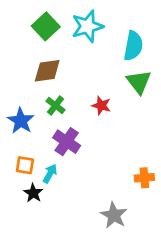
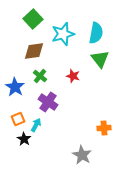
cyan star: (87, 26) -> (63, 34), moved
orange square: (25, 165) -> (18, 119), turned -32

